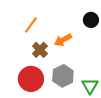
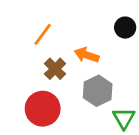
orange arrow: (63, 40) -> (87, 55), turned 48
gray hexagon: (63, 76) -> (98, 91), moved

